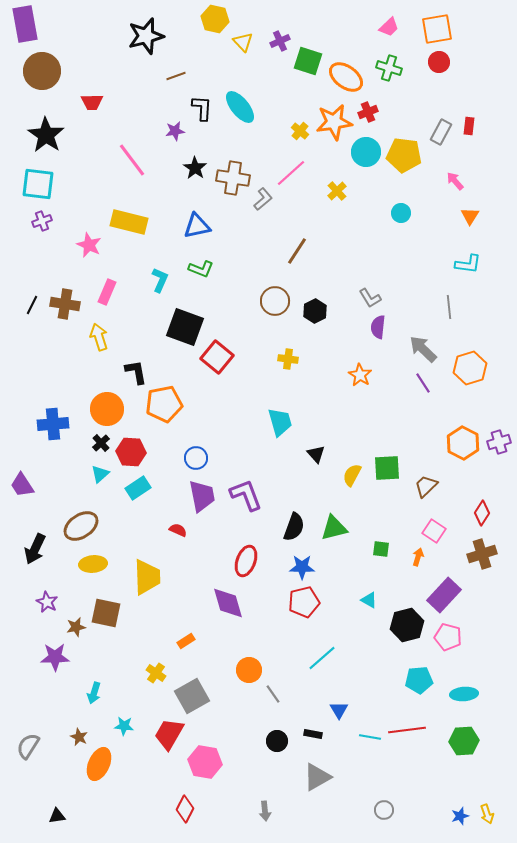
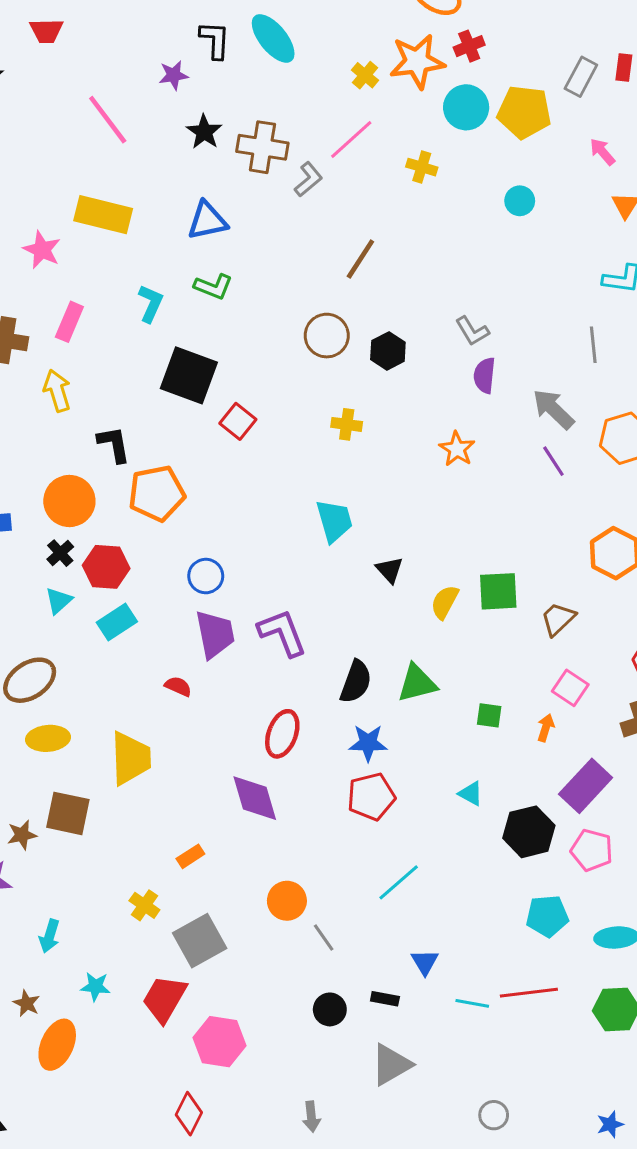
yellow cross: (337, 191) -> (422, 167), turned -30
red square: (217, 357) -> (238, 421), size x0.7

